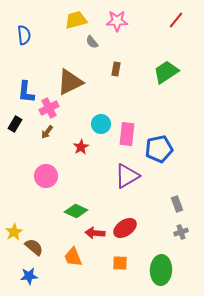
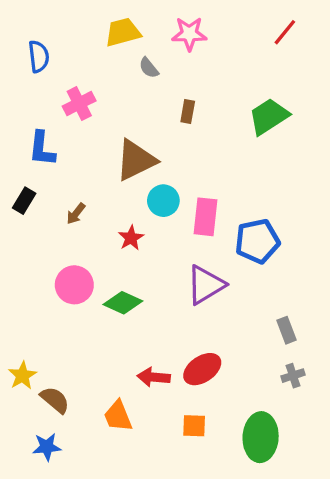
brown triangle: (70, 82) -> (136, 160), moved
pink cross: (49, 108) -> (79, 103), moved
green diamond: (76, 211) -> (123, 303), moved

